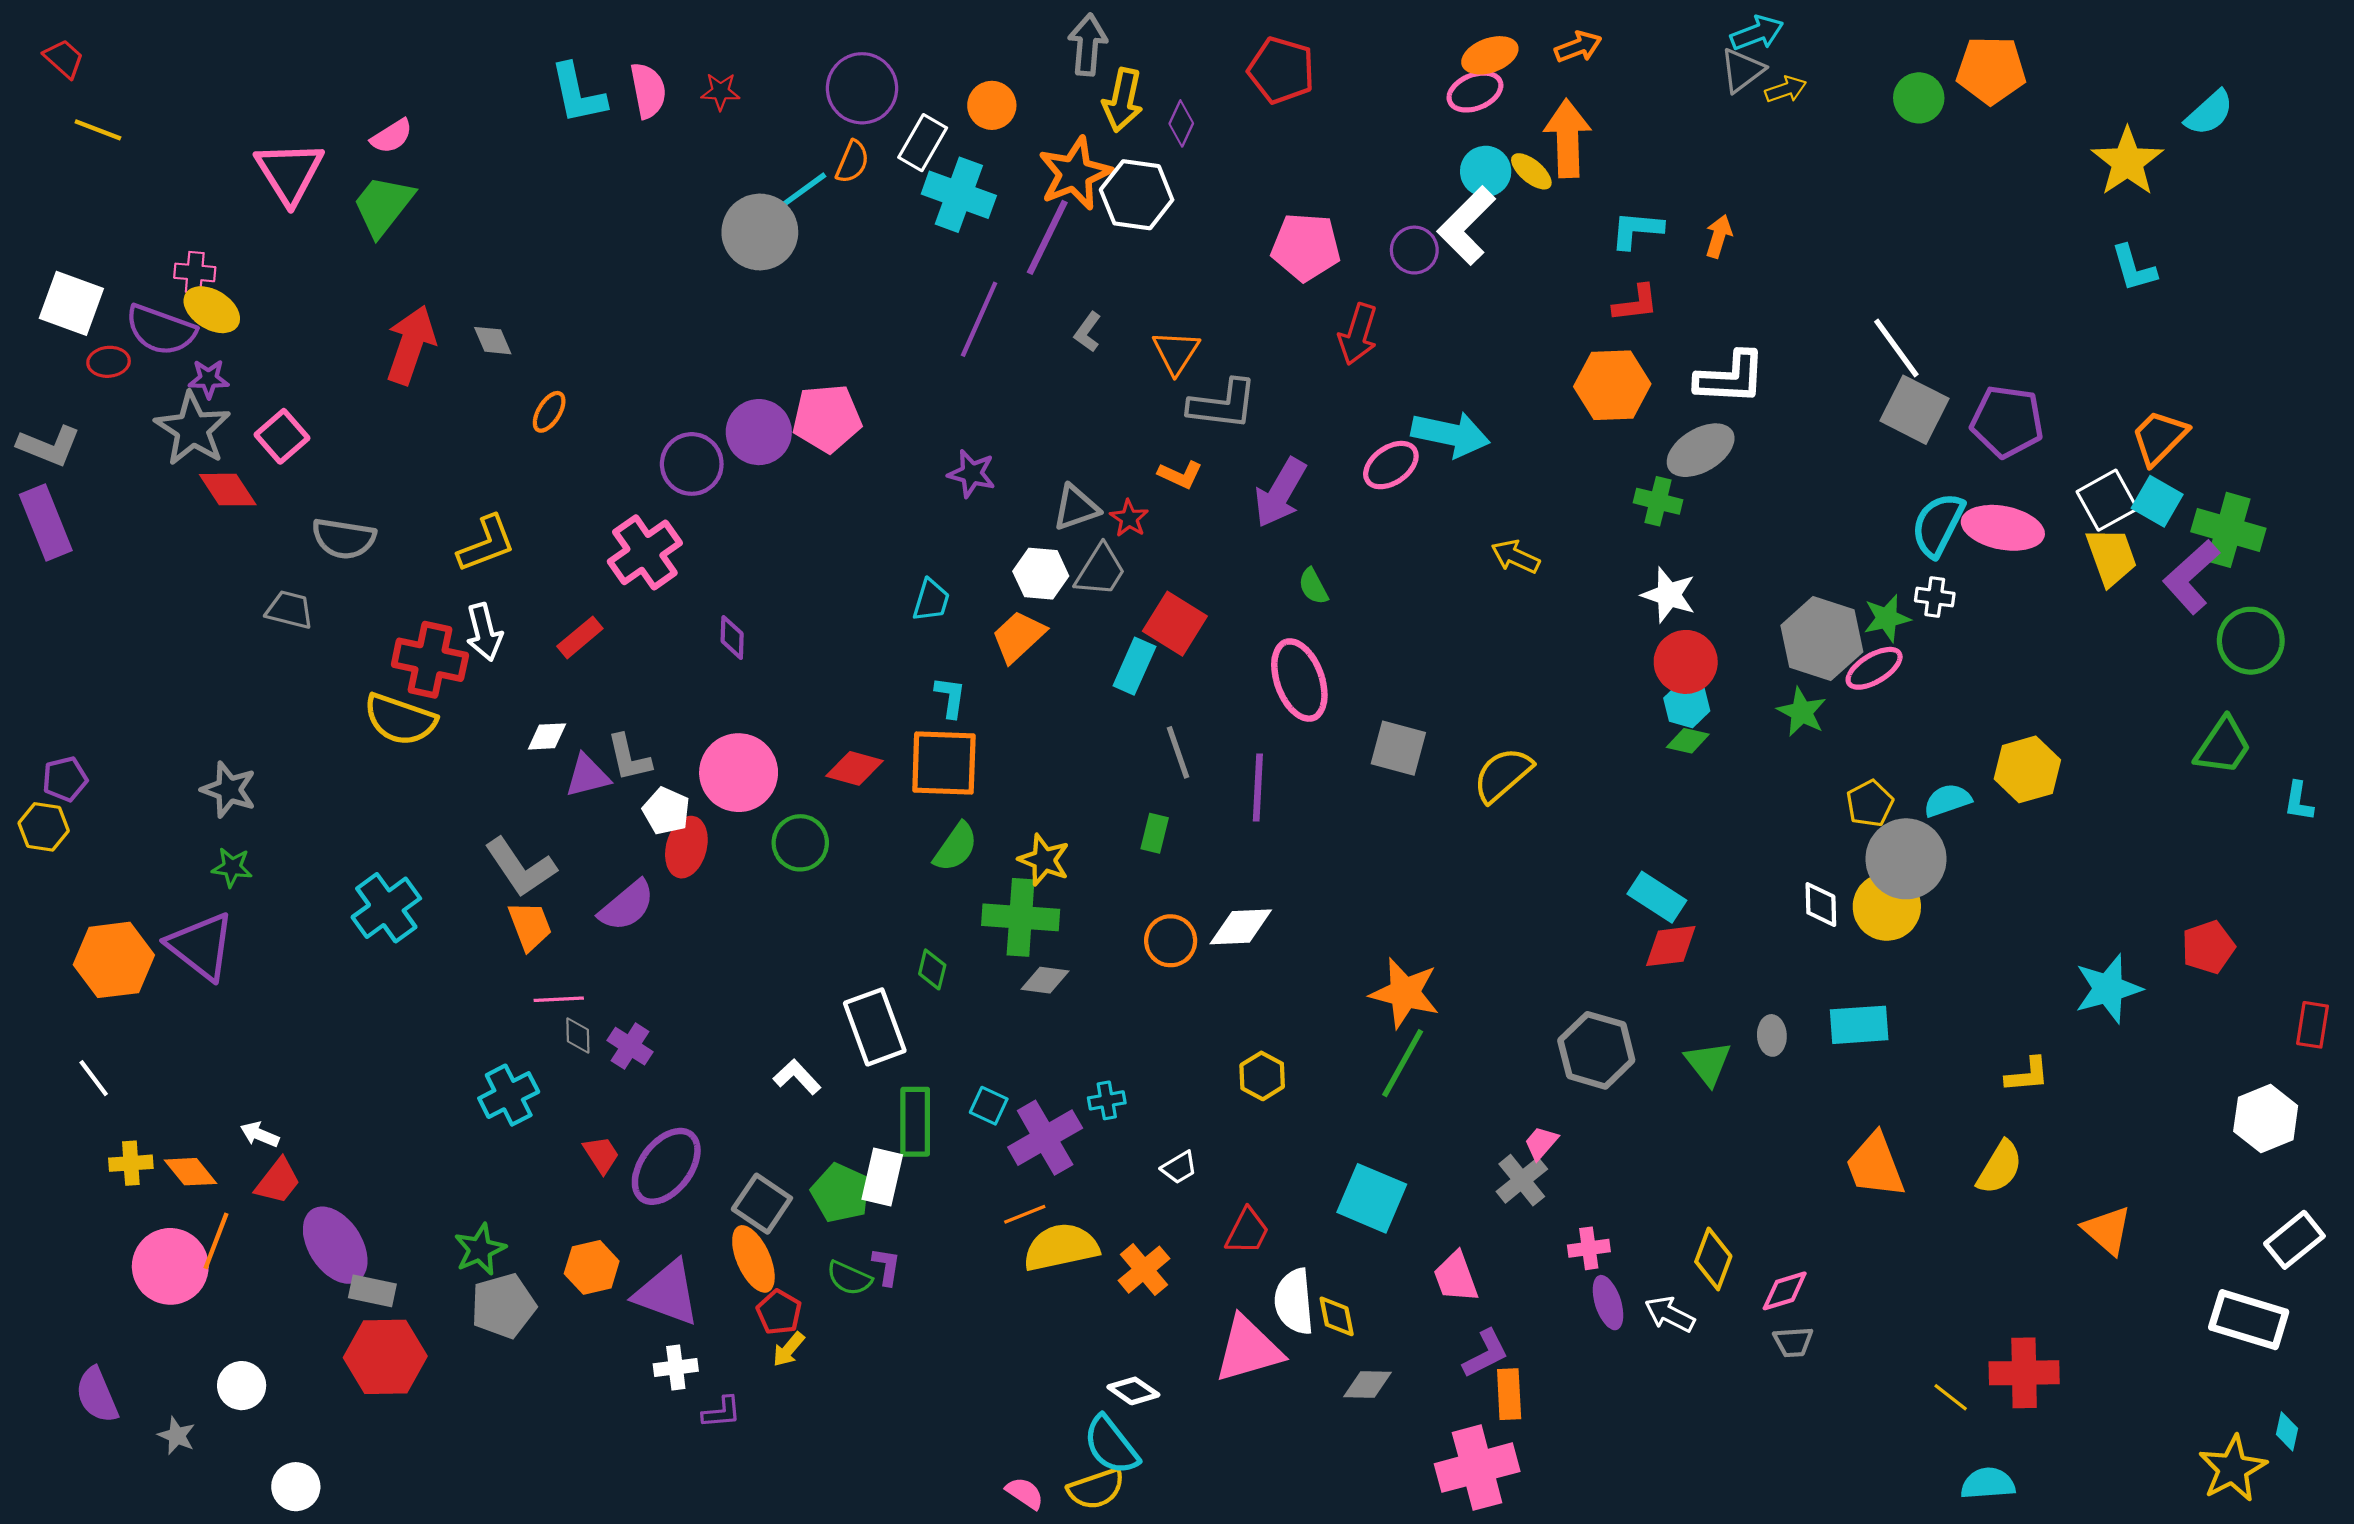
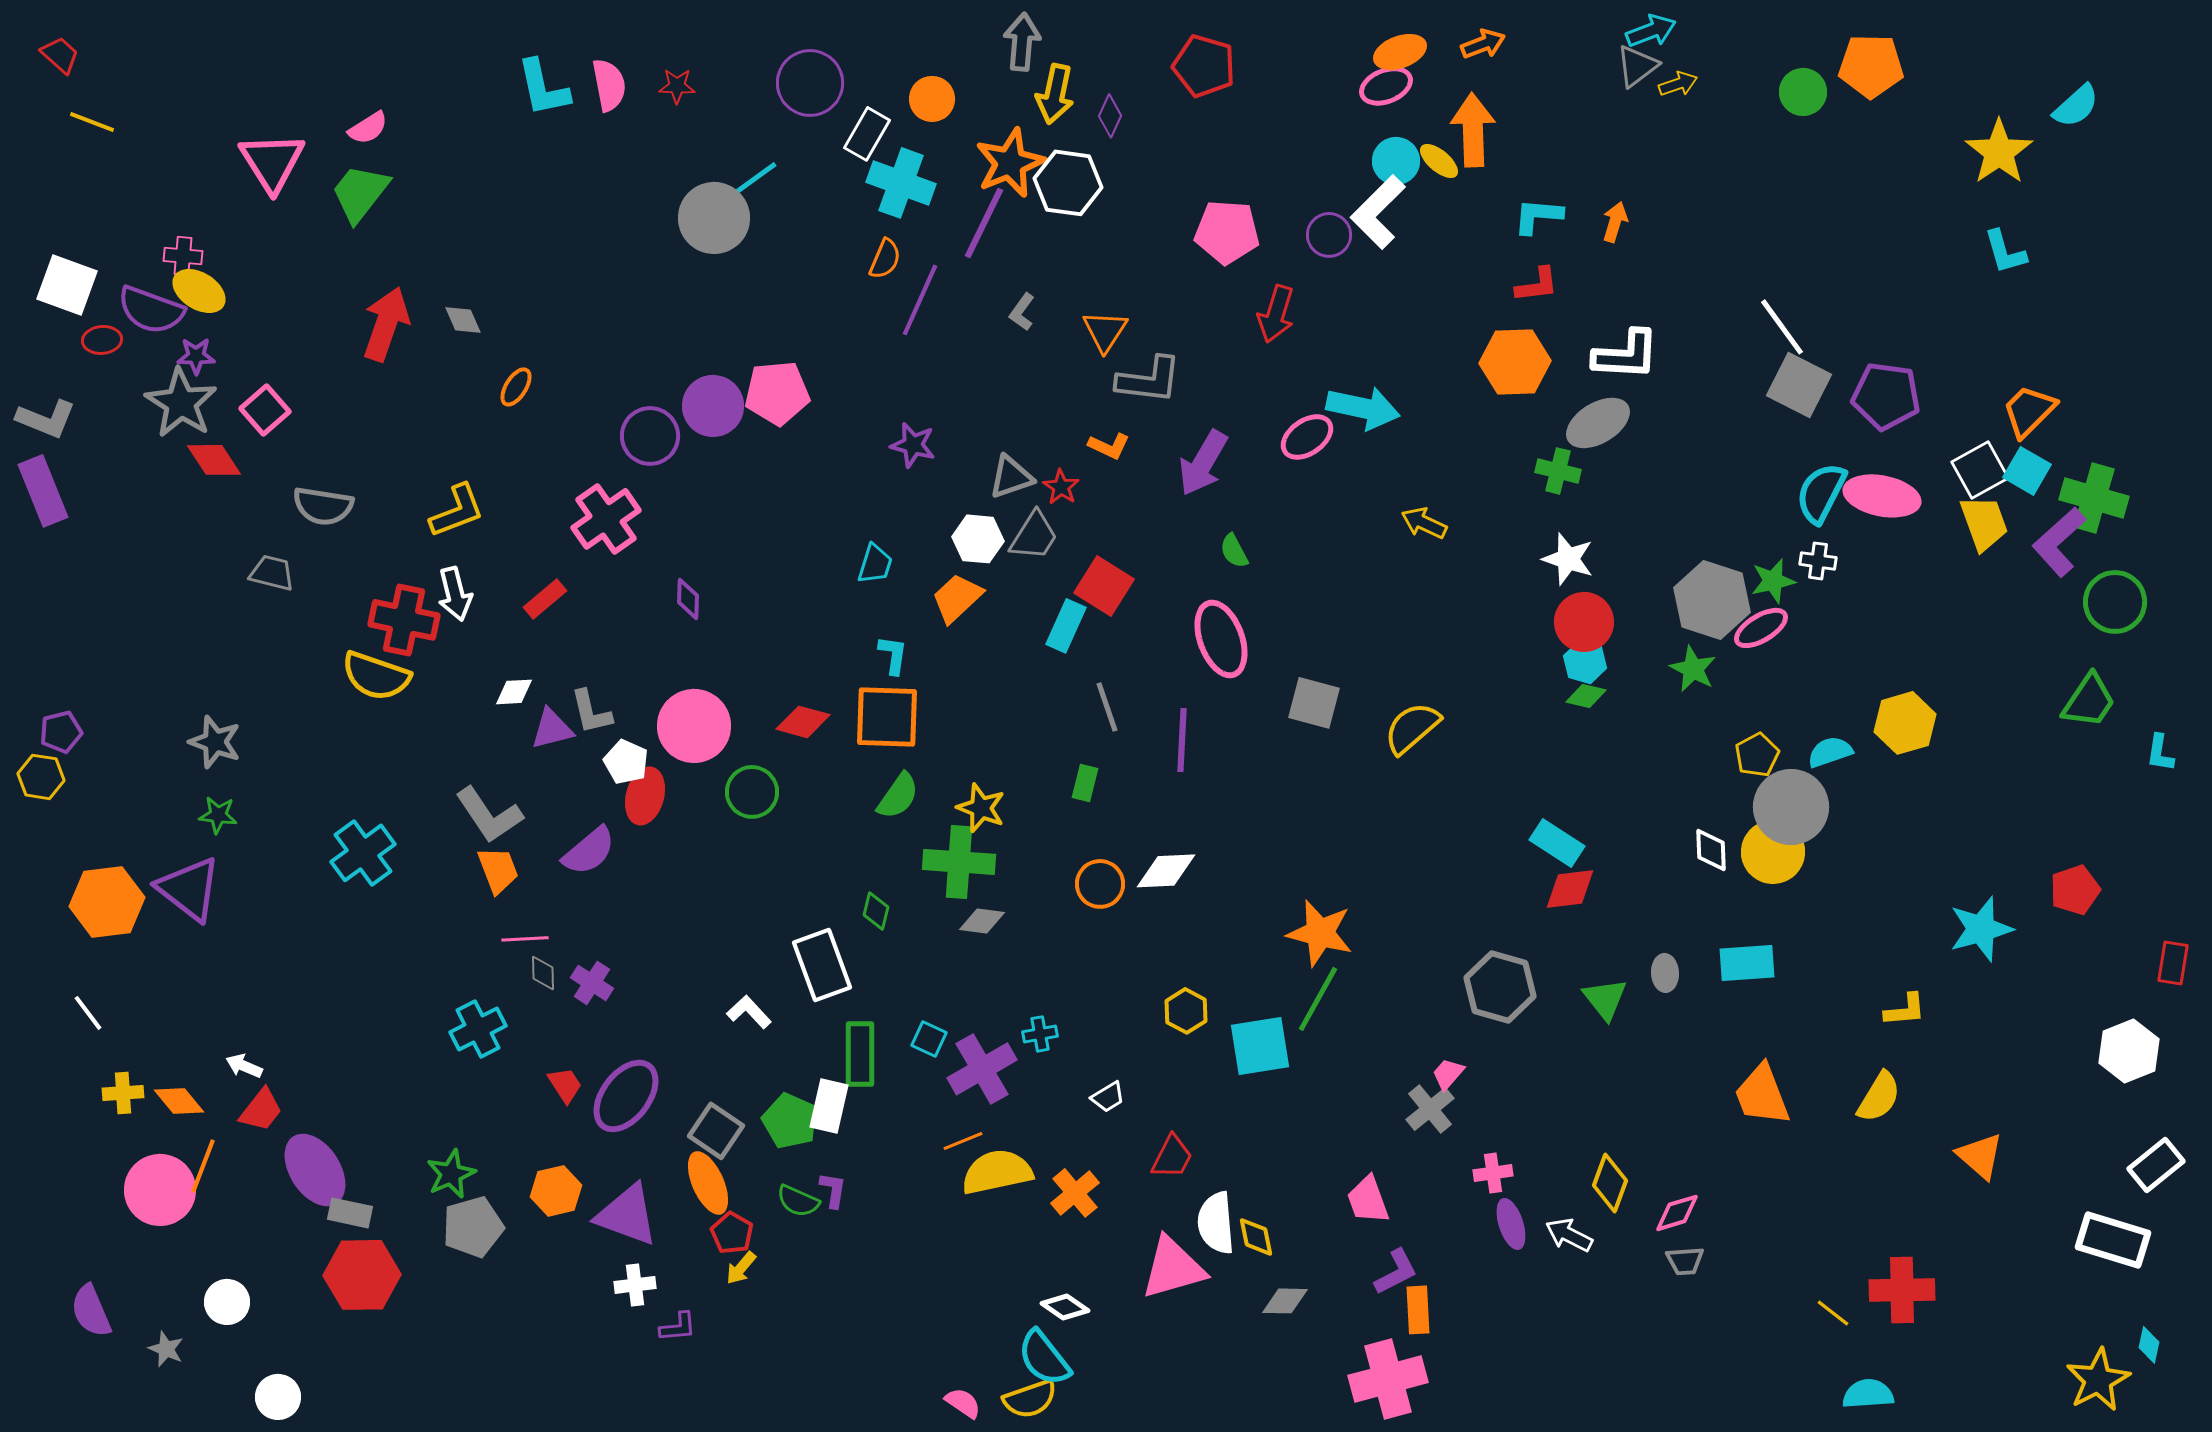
orange semicircle: (852, 162) -> (885, 259), moved
cyan square: (1372, 1198) -> (1260, 1046), moved, turned -32

